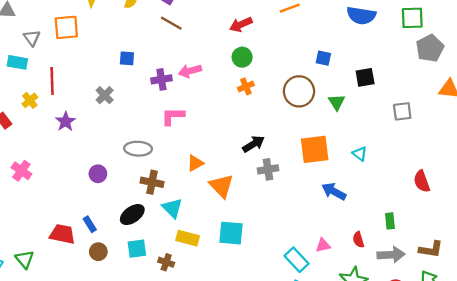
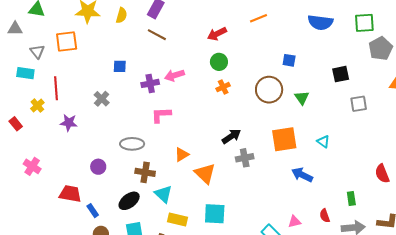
black square: (365, 77) -> (341, 74), moved
purple star: (66, 122) -> (69, 123), turned -30
red semicircle: (422, 181) -> (382, 174), moved
red trapezoid: (62, 234) -> (70, 194), moved

